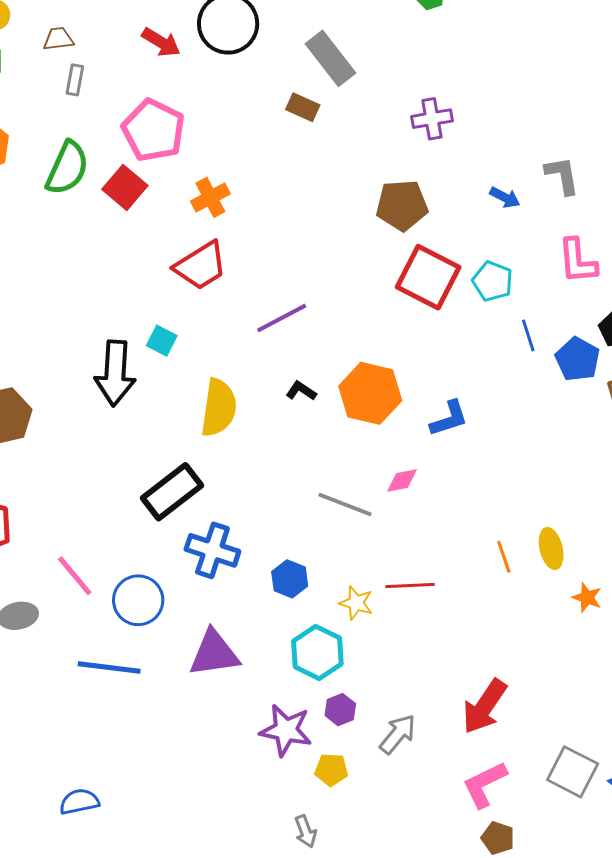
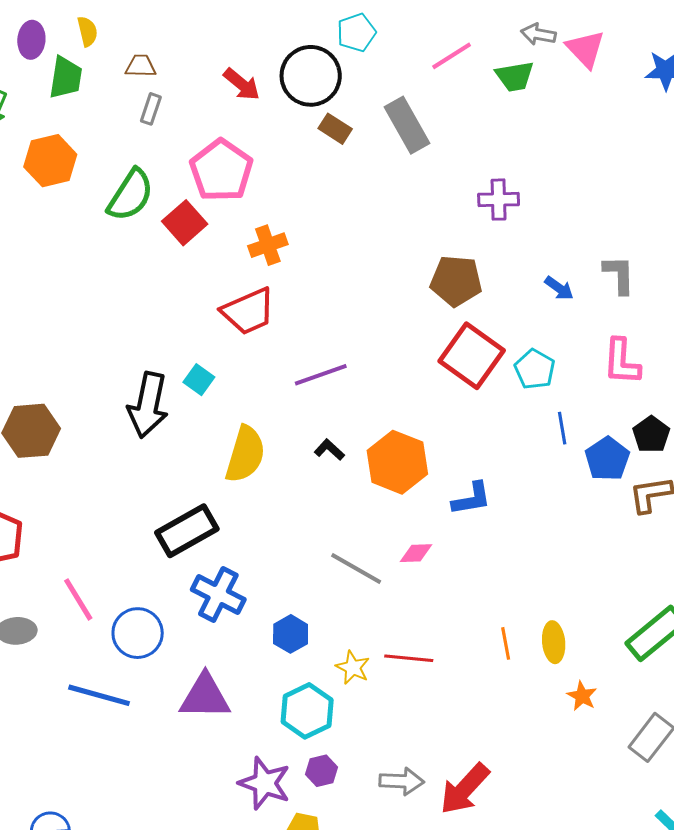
brown rectangle: (303, 107) -> (335, 129), moved
gray arrow: (398, 734) -> (402, 781), moved, turned 45

